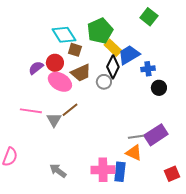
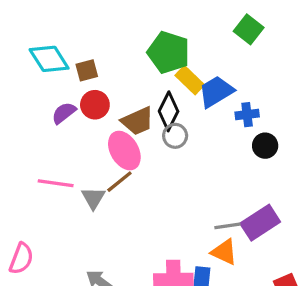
green pentagon: (100, 31) -> (169, 52), turned -30
cyan diamond: (64, 35) -> (49, 59), moved
brown square: (75, 50) -> (87, 70), moved, turned -32
black diamond: (113, 67) -> (169, 111), moved
pink ellipse: (60, 82) -> (124, 151), moved, turned 30

